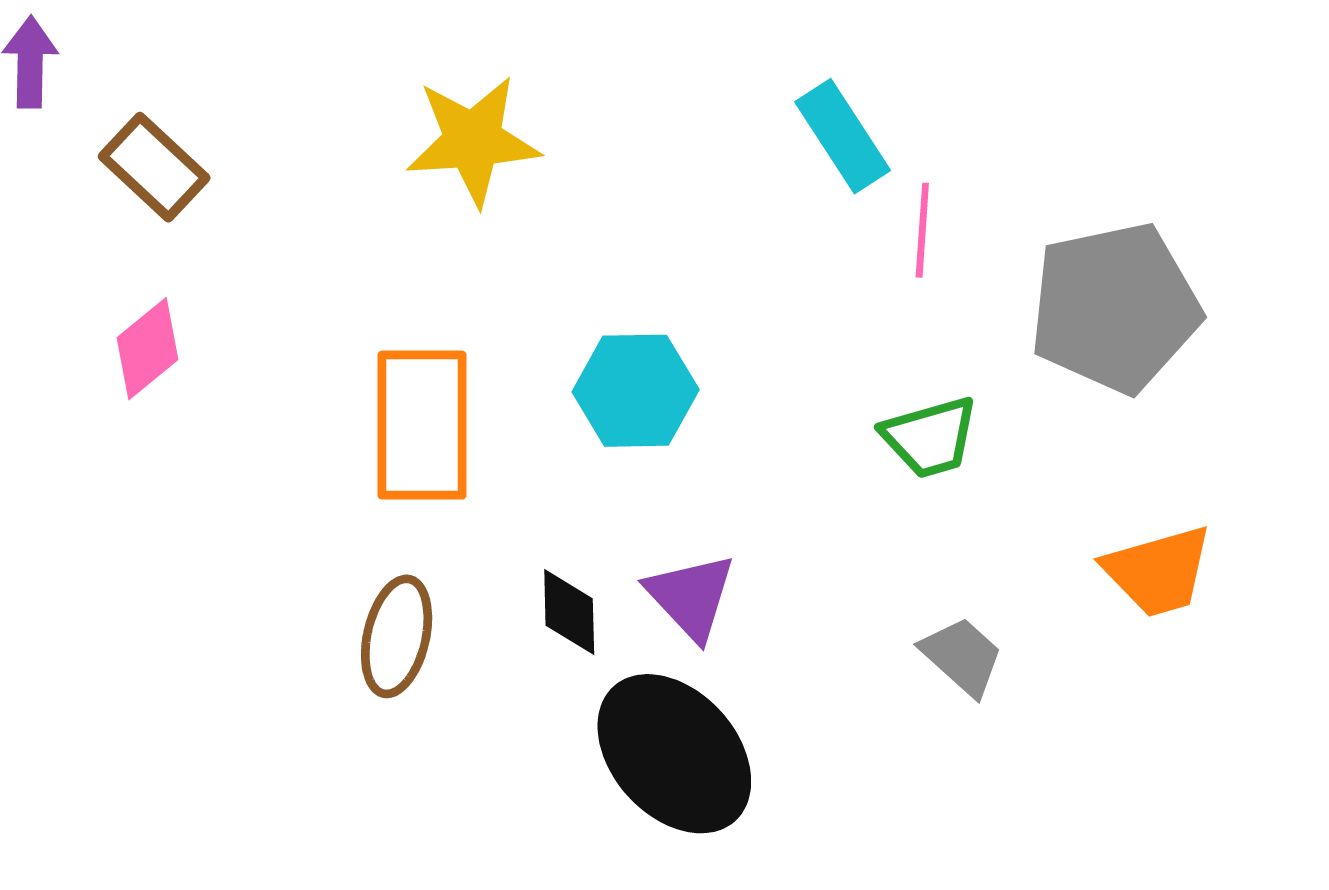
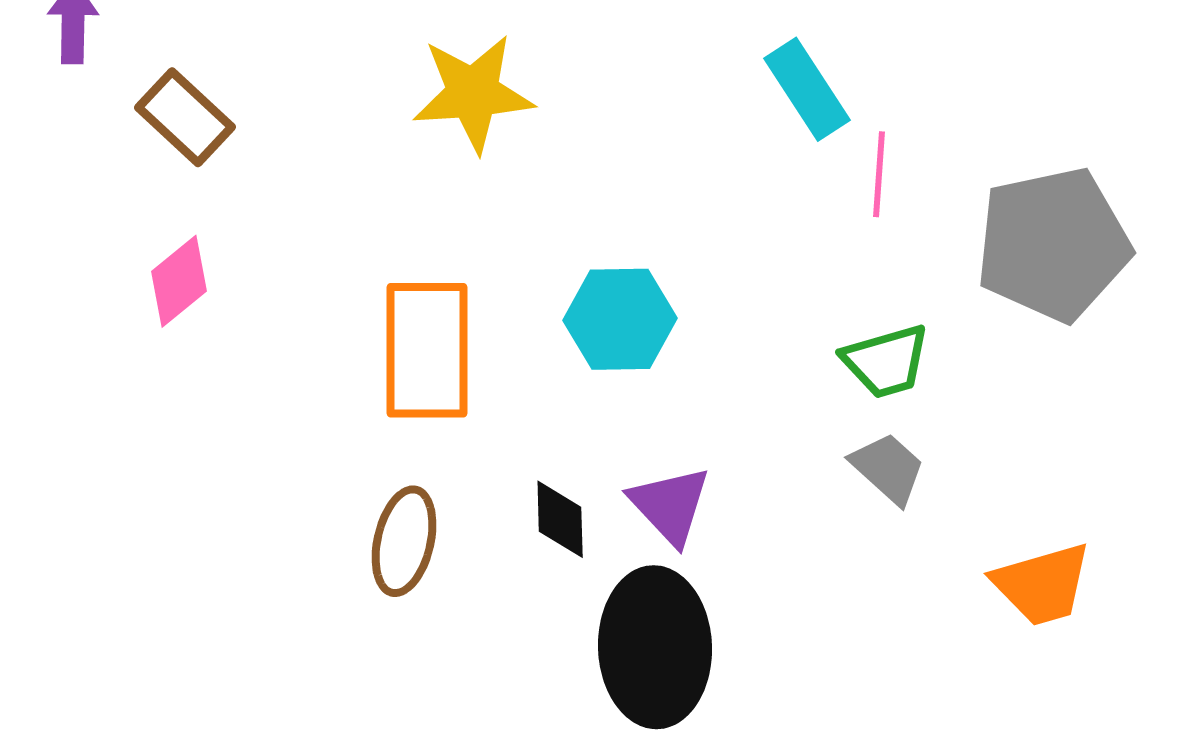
orange trapezoid: (1158, 571) -> (1042, 584), moved
gray trapezoid: (962, 656) -> (888, 468), moved
black ellipse: (674, 754) -> (655, 647), turned 40

